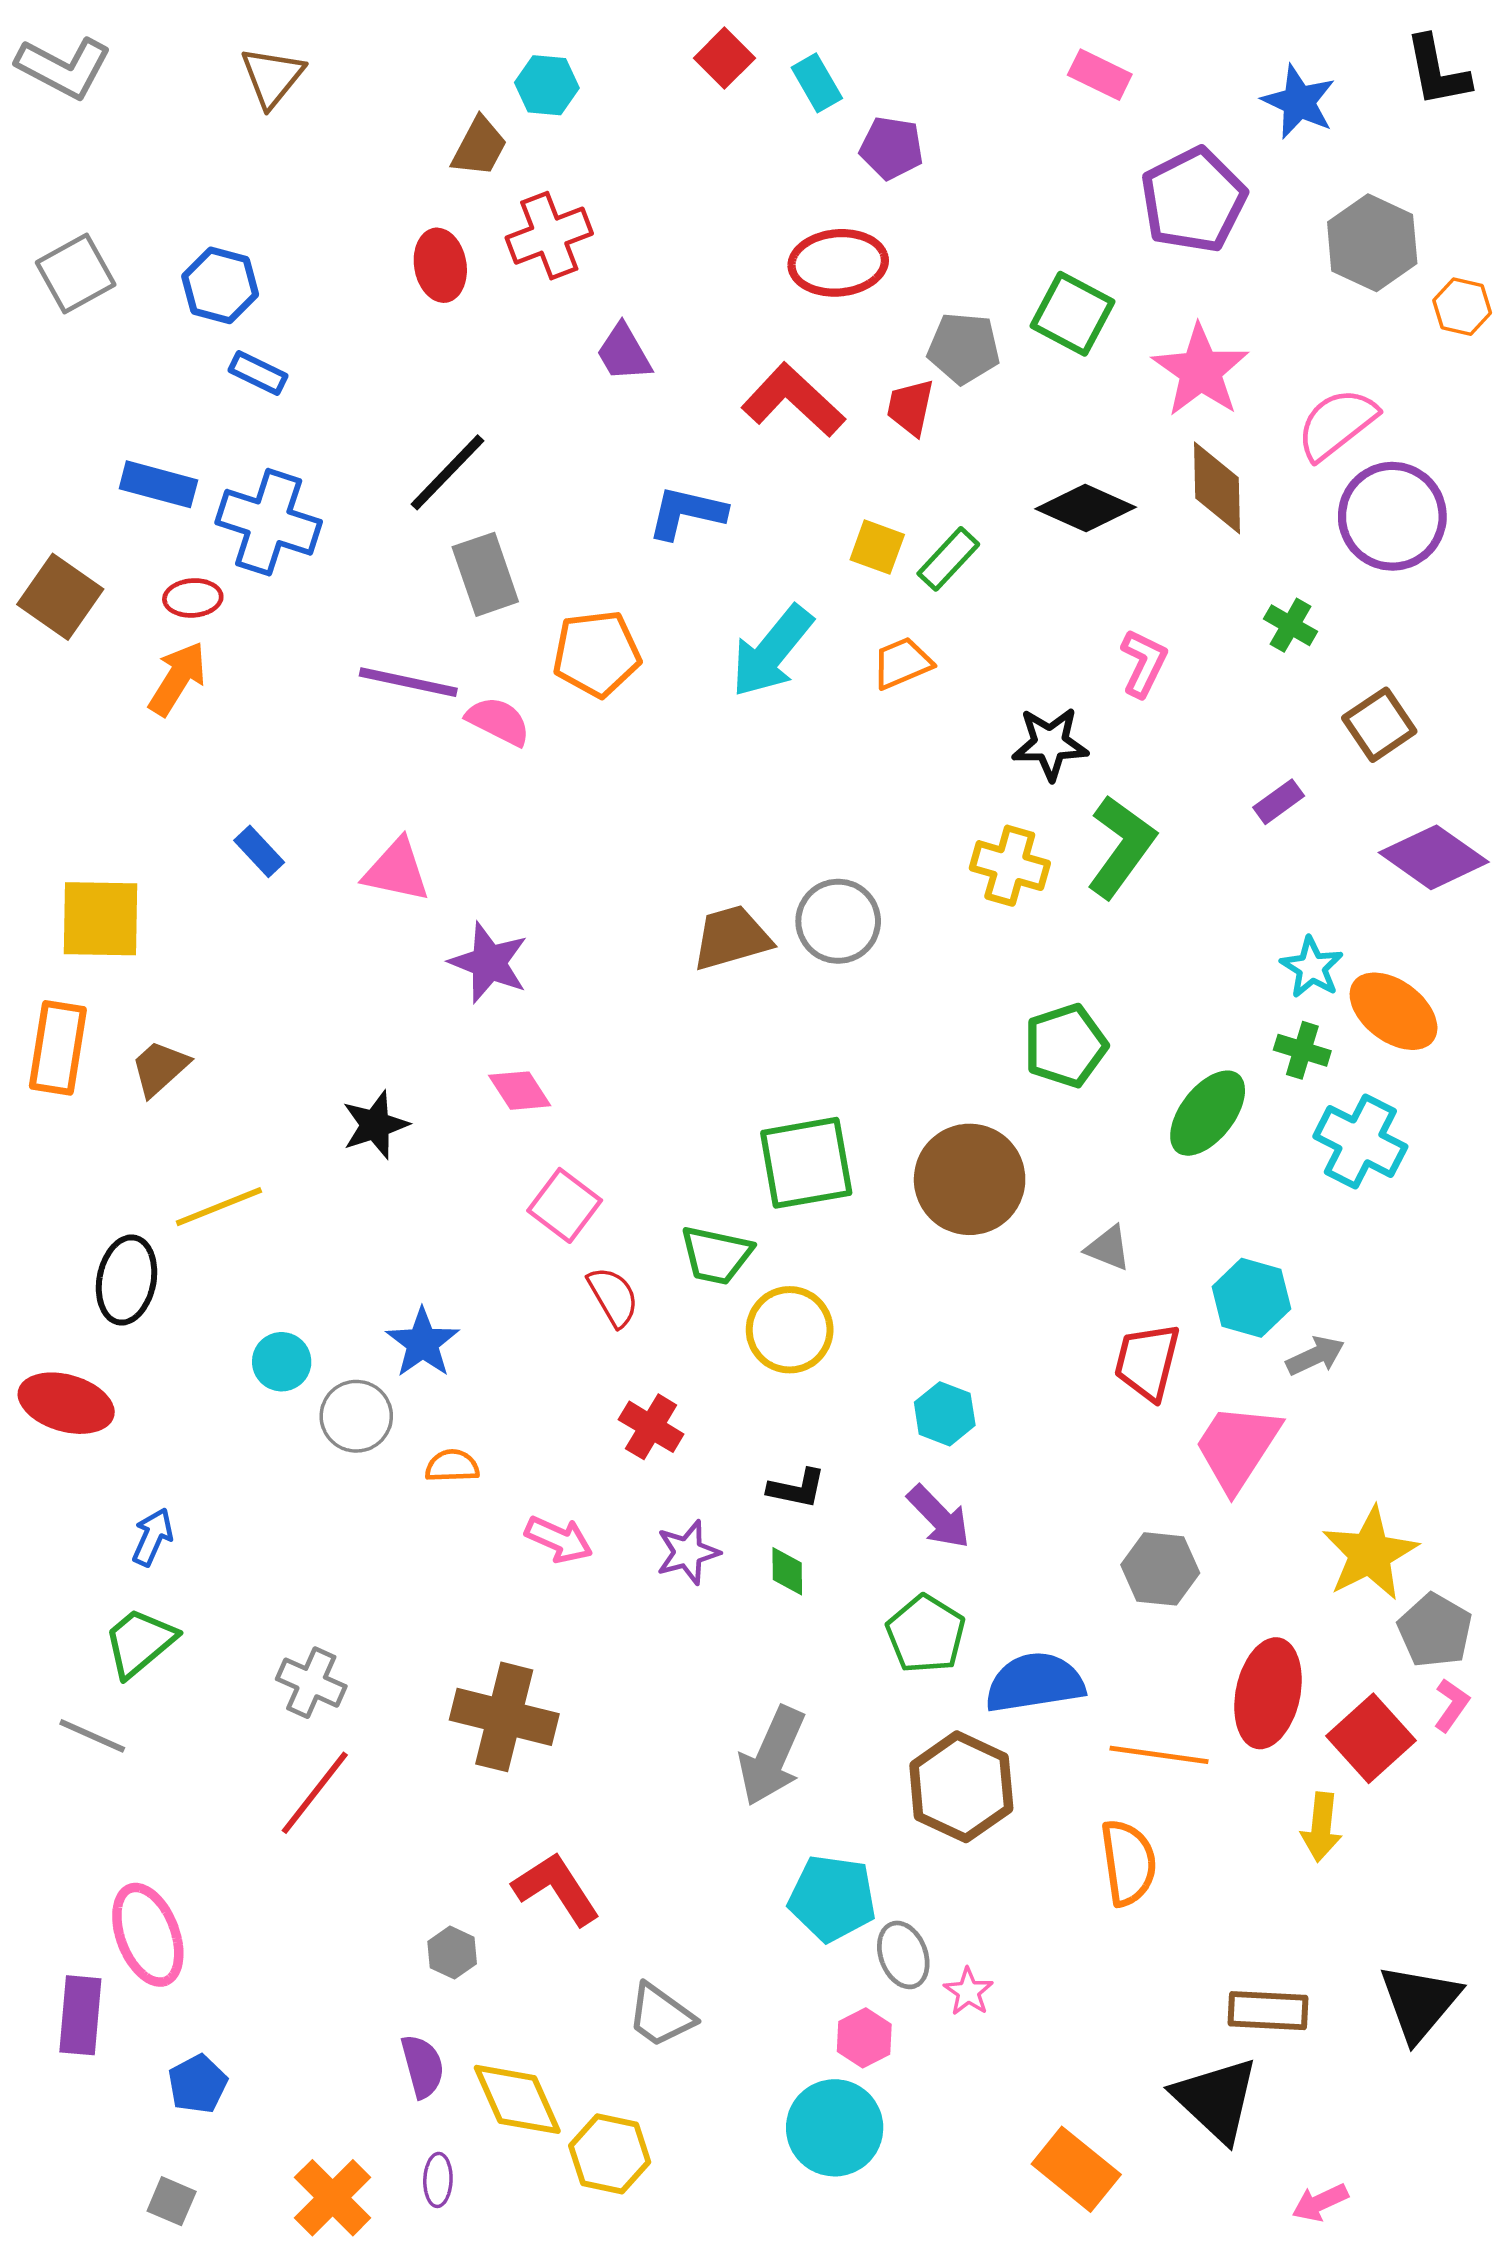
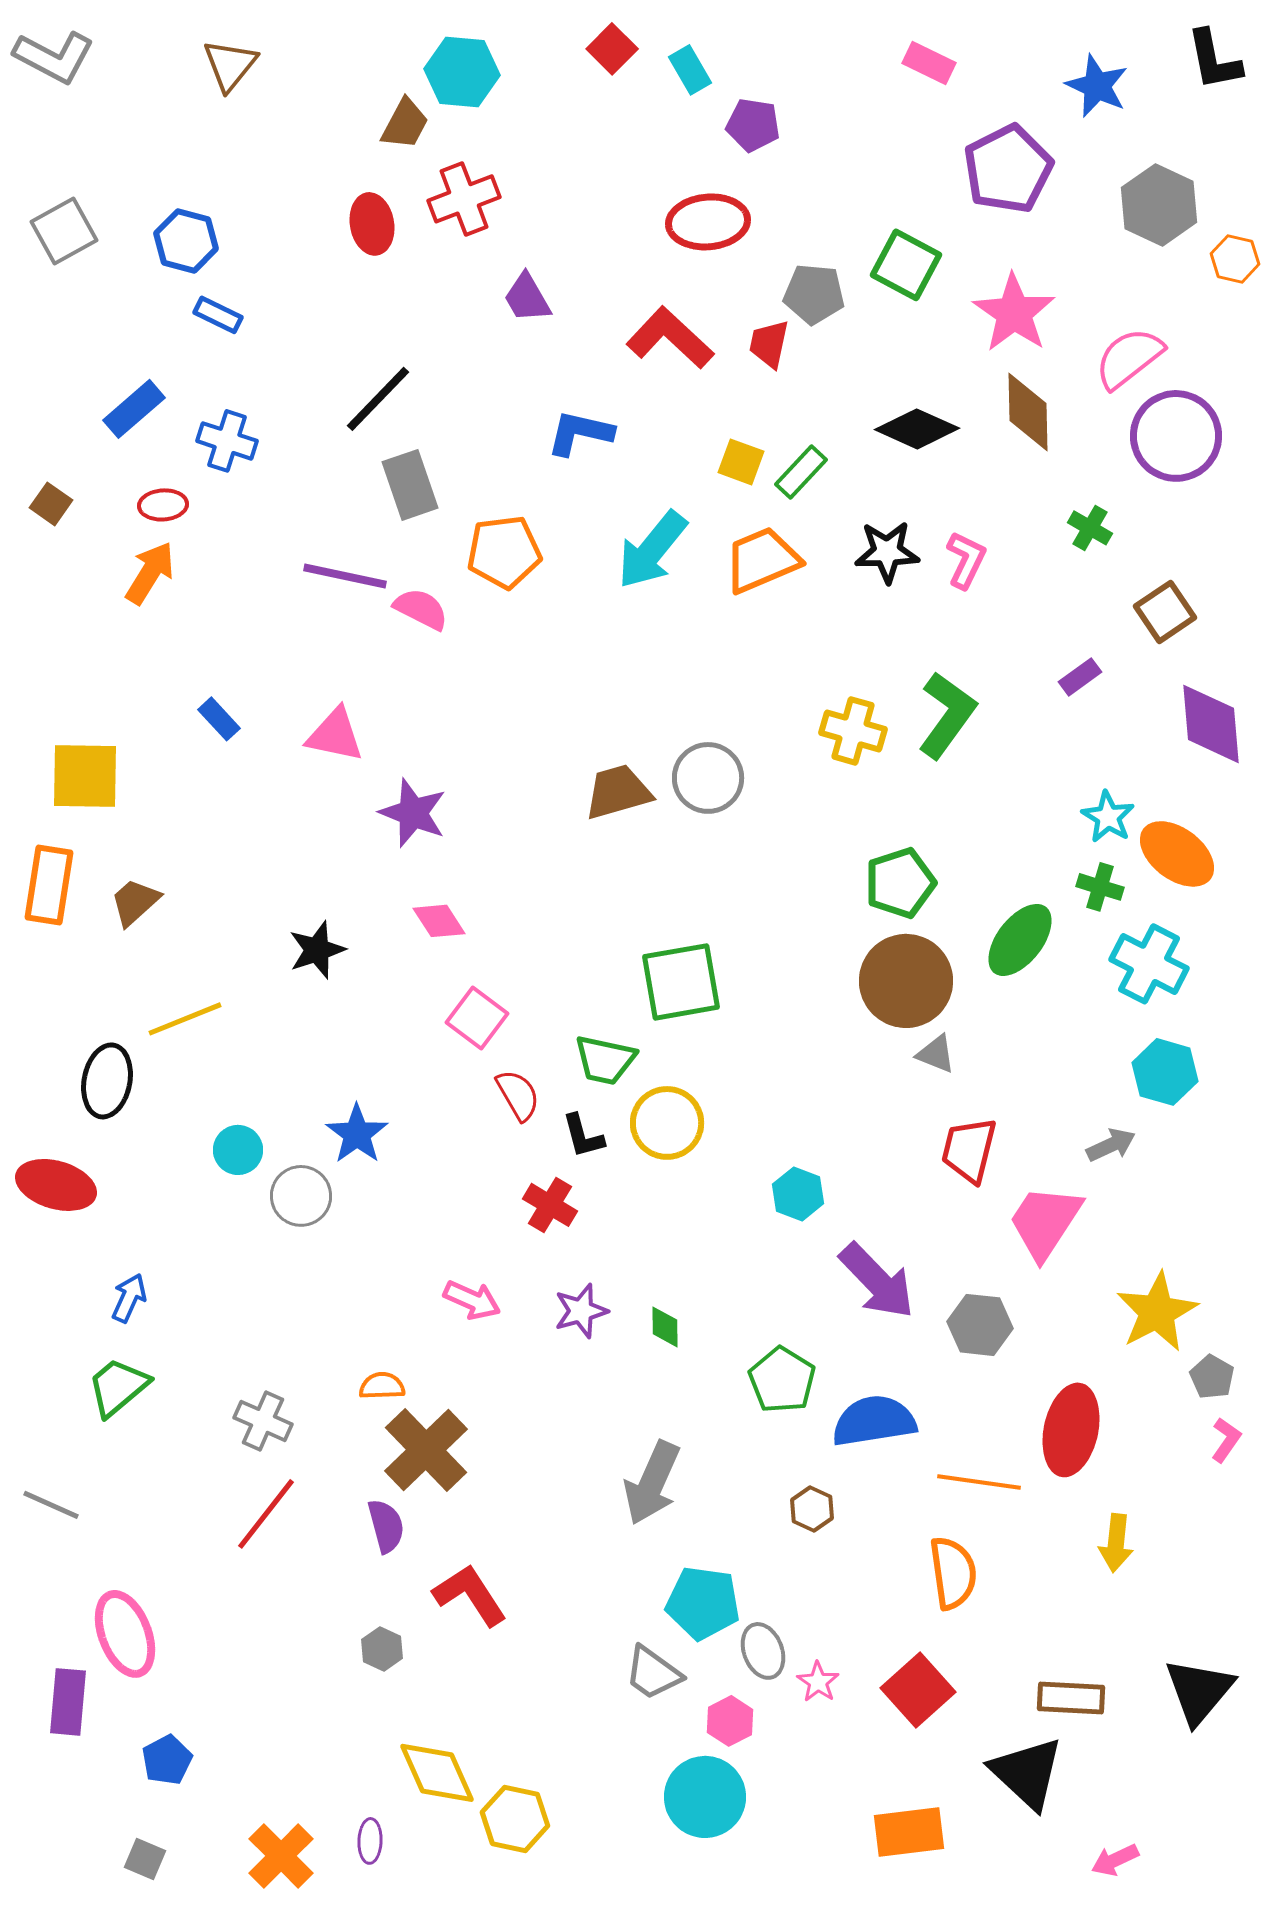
cyan hexagon: (547, 85) -> (462, 72), size x1.4
blue rectangle: (158, 484) -> (134, 409), turned -56
blue cross: (269, 522) -> (227, 441), size x0.7
brown square: (60, 597) -> (51, 504), size x0.6
orange trapezoid: (902, 663) -> (762, 560), size x1.5
black star: (1050, 744) -> (887, 552), moved
purple diamond: (1434, 857) -> (1211, 724), turned 50
brown circle: (970, 1179) -> (906, 981), moved
cyan hexagon: (1251, 1298) -> (1165, 1072), moved
orange semicircle: (452, 1466) -> (382, 1386), moved
black L-shape: (797, 1488) -> (583, 1136), moved, turned 63
purple arrow: (939, 1517) -> (877, 1281), moved, size x1.4
gray pentagon: (1435, 1631) -> (1212, 1377), size x0.7
brown cross: (504, 1717) -> (426, 1450), turned 32
gray line: (92, 1736) -> (51, 1505), moved
red square: (1371, 1738) -> (918, 1690), moved
brown hexagon: (961, 1787) -> (812, 1509), size x0.5
gray trapezoid: (661, 2015) -> (653, 1673), moved
purple semicircle: (423, 2066) -> (386, 1526), moved
orange rectangle: (1076, 2169) -> (909, 1832), turned -46

